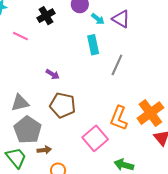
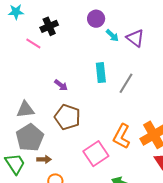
black cross: (46, 16) -> (49, 26), moved
cyan rectangle: (93, 45) -> (101, 73), moved

